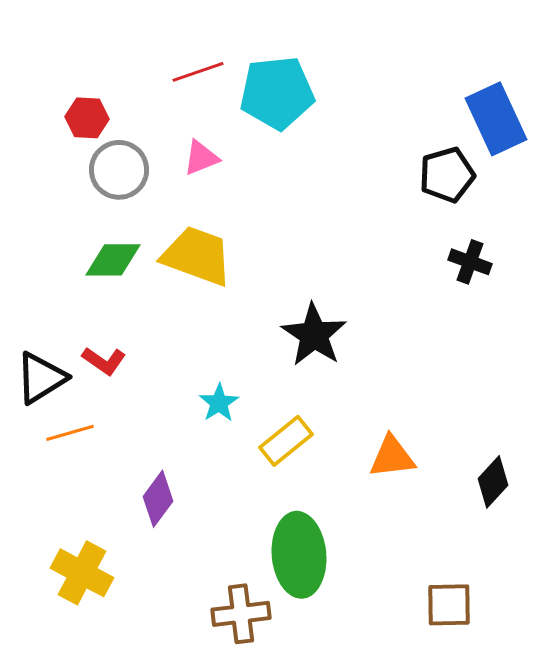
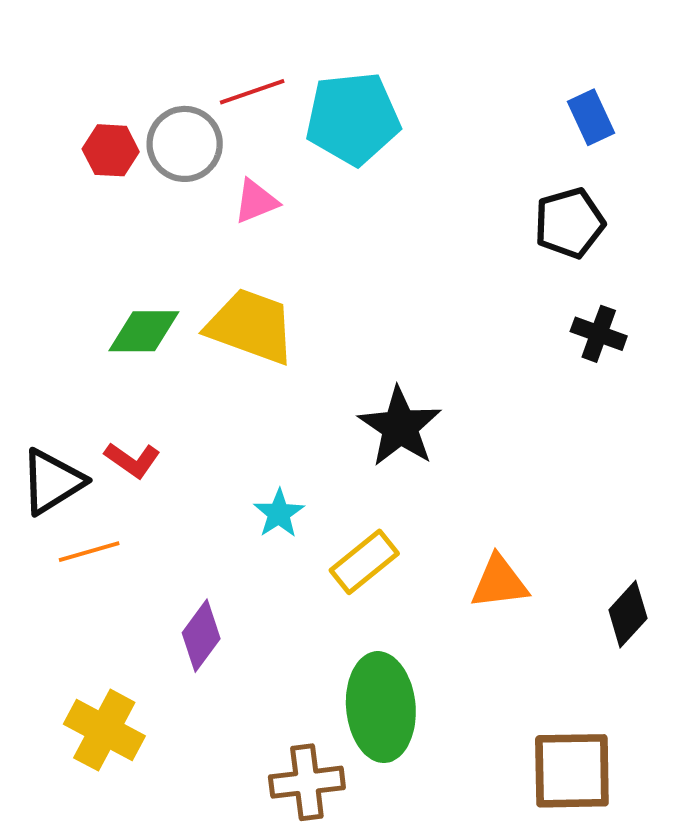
blue rectangle: (496, 119) -> (591, 117), moved, size x0.6
gray circle: (119, 170) -> (185, 144), moved
brown square: (449, 605) -> (572, 771), size x1.4

